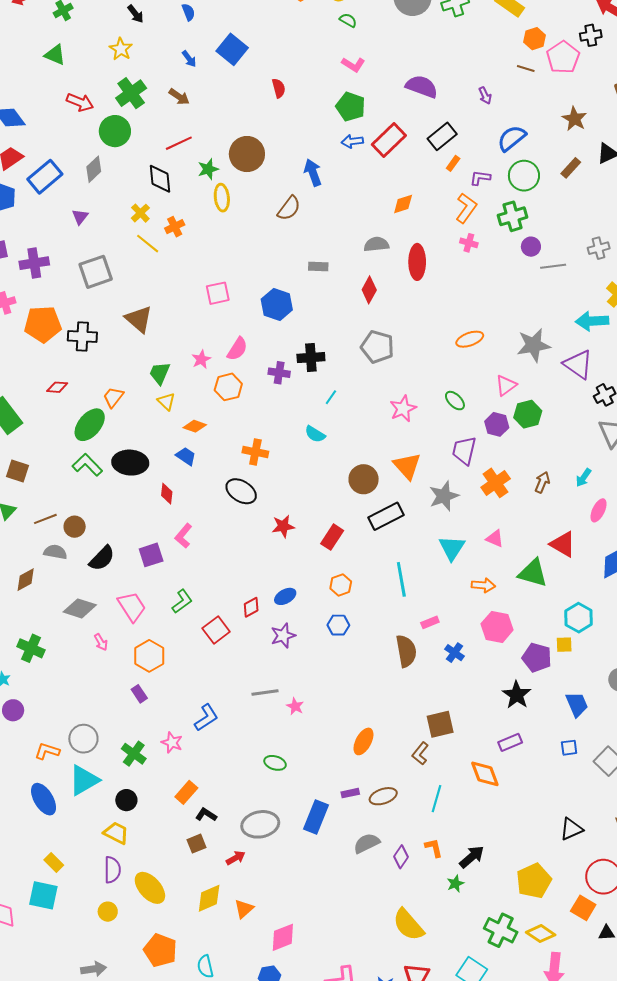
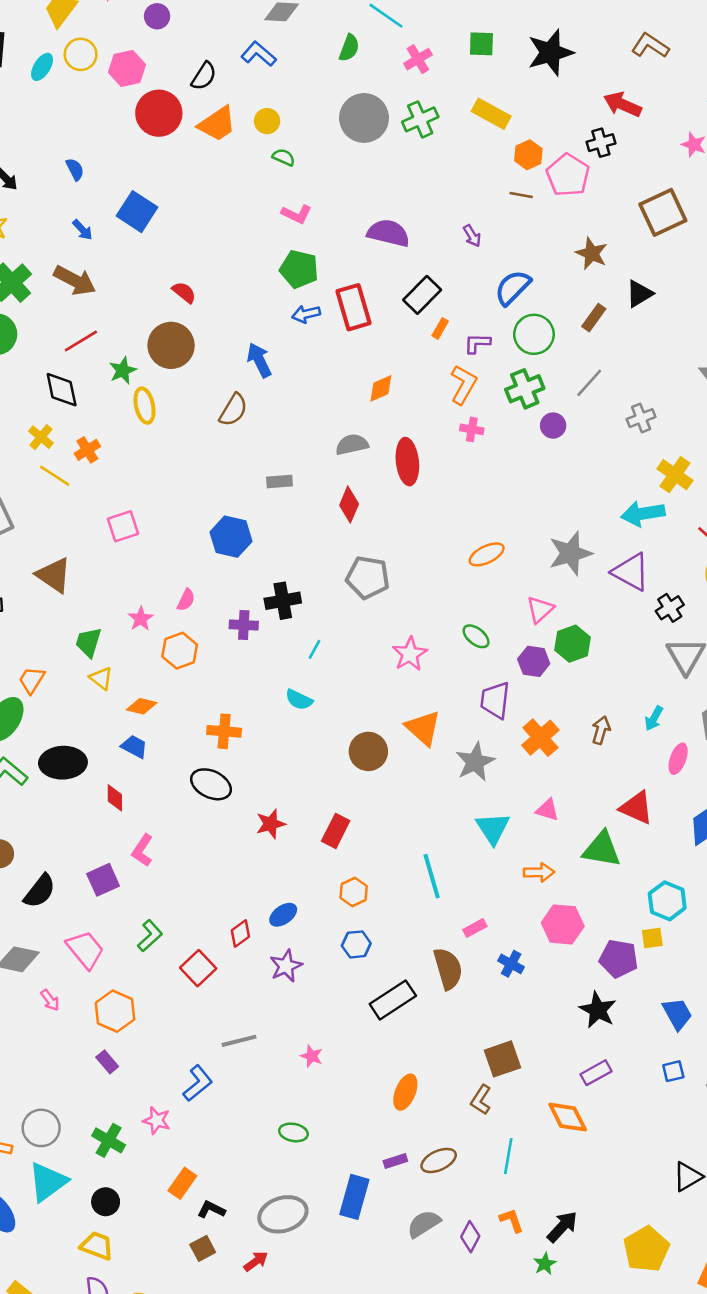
red semicircle: (279, 88) -> (184, 292), moved, turned -30
brown arrow: (179, 97) -> (75, 280), size x1.5
red rectangle: (389, 140) -> (353, 307), turned -56
gray line: (553, 266) -> (589, 383), moved, turned -35
pink square: (218, 293) -> (123, 526), moved
pink semicircle: (237, 349) -> (186, 600), size x0.7
black rectangle: (386, 516) -> (393, 1000), moved
gray line: (265, 692) -> (239, 1041), moved

